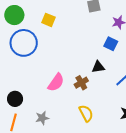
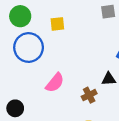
yellow square: (48, 20) -> (57, 24), turned -32
pink semicircle: (56, 82) -> (55, 83), moved

